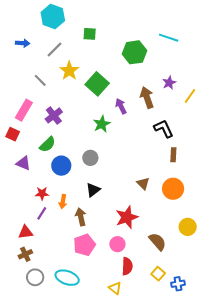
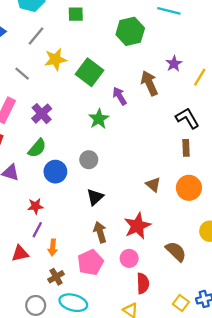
yellow star: (69, 71) -> (55, 59), turned 30
black L-shape: (164, 129) -> (187, 118), moved
orange arrow: (63, 202) -> (53, 247), moved
brown arrow: (81, 217) -> (100, 232), moved
brown cross: (25, 254) -> (56, 277), moved
yellow square: (158, 274) -> (181, 303), moved

